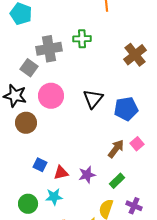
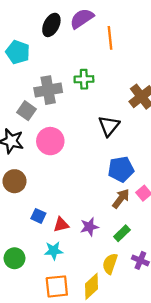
black triangle: (93, 99) -> (109, 126), moved
blue pentagon: (126, 109) -> (121, 169), moved
brown circle: (26, 123) -> (15, 181), moved
green circle: (28, 204) -> (15, 258), moved

